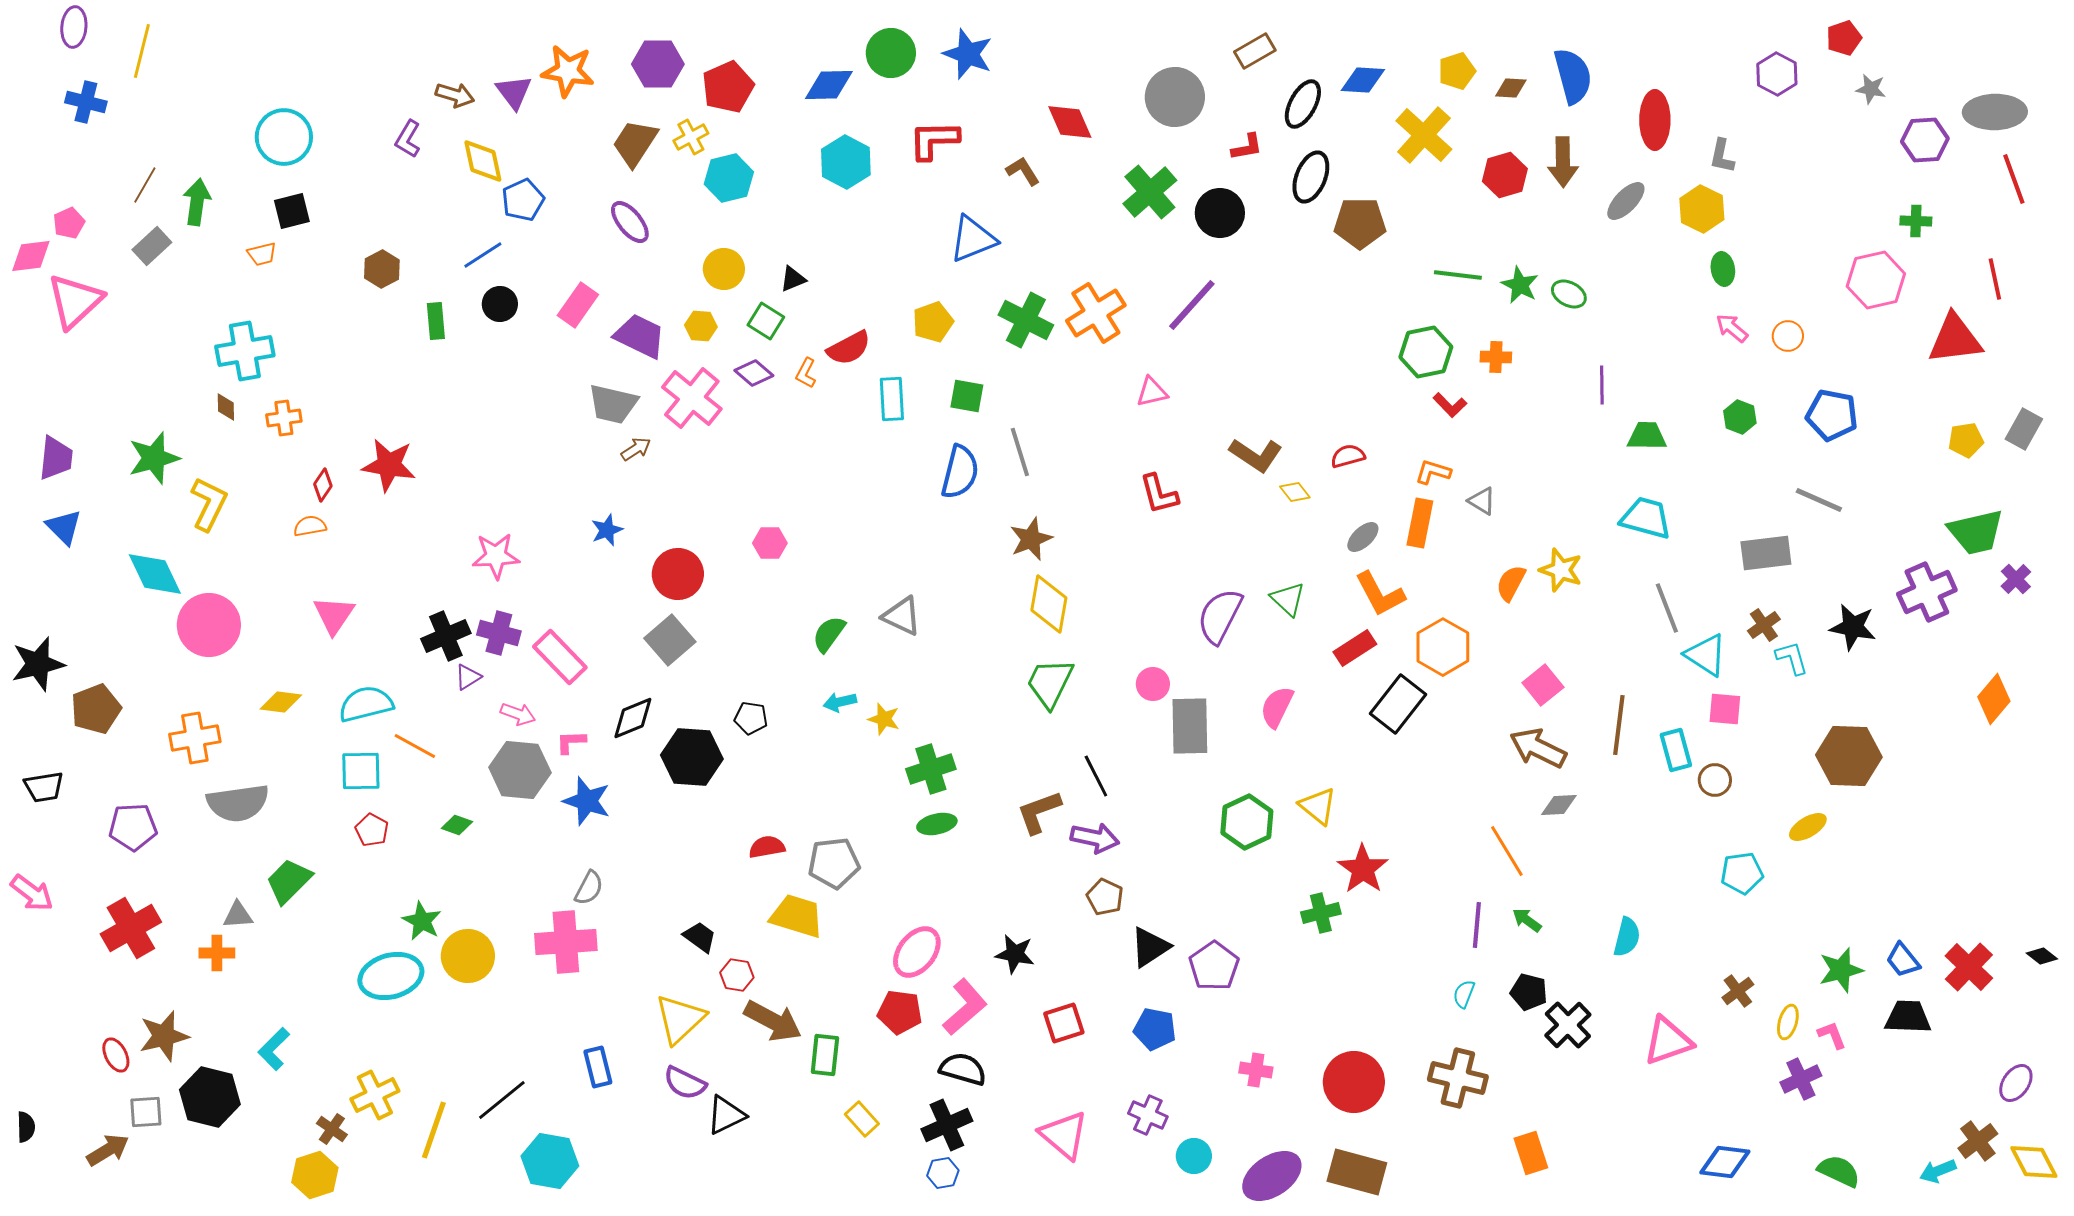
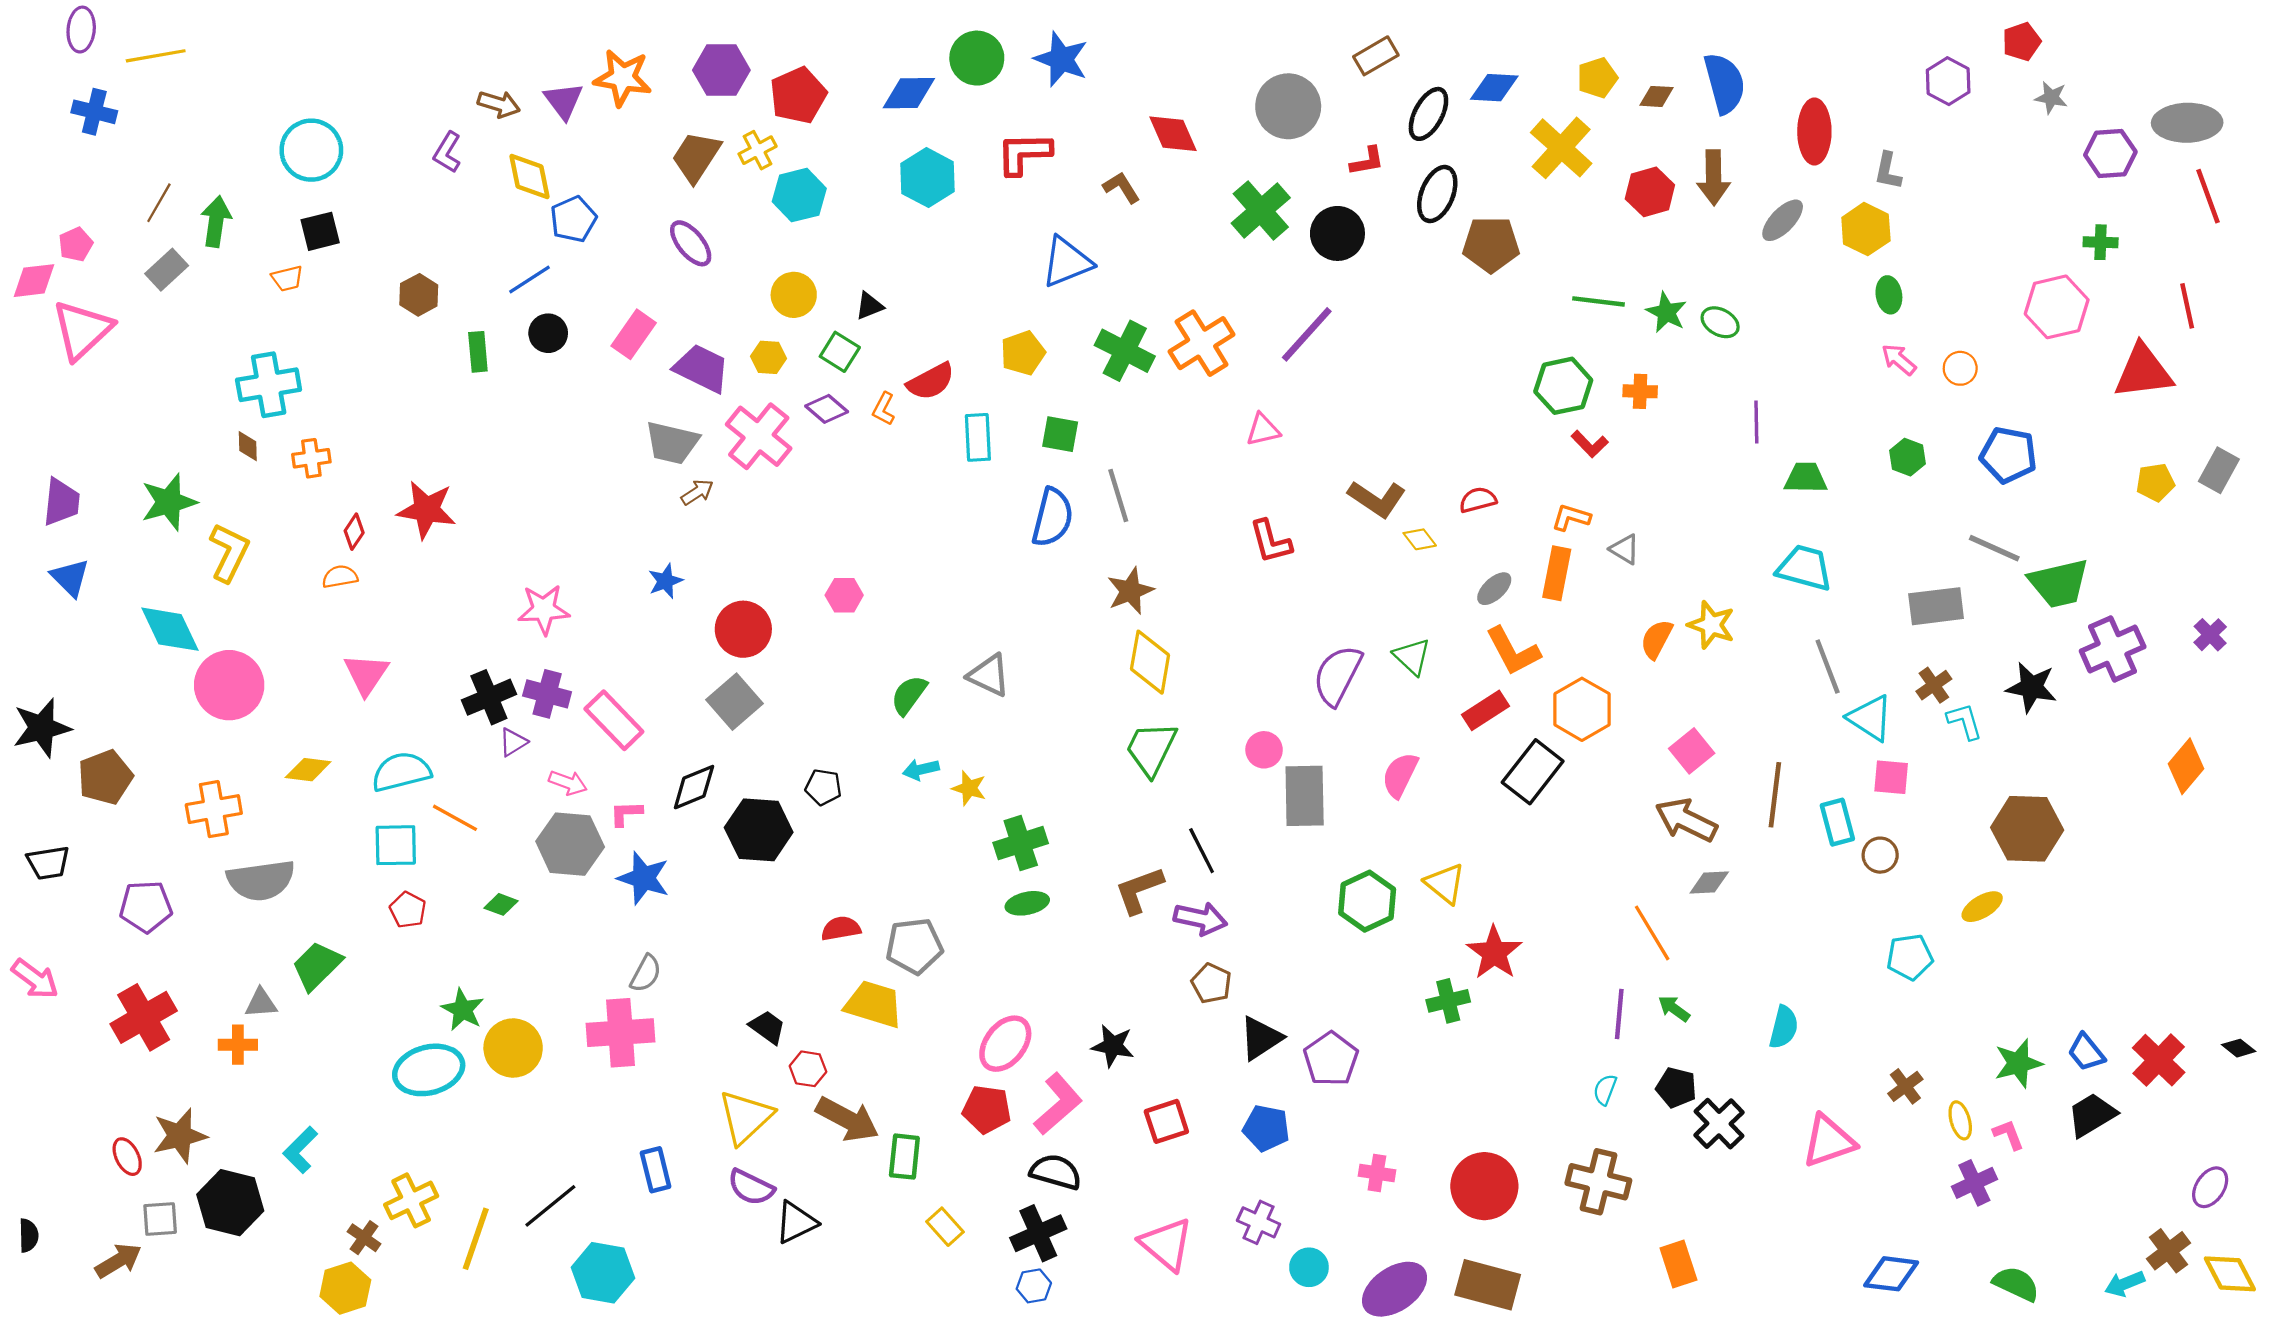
yellow line: (142, 51) -> (156, 56), turned 66
green trapezoid: (1976, 532) -> (2059, 583), moved
black trapezoid: (1908, 1017) -> (2092, 1115), turned -33
yellow ellipse: (1788, 1022) -> (1960, 1120), turned -32

